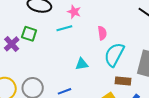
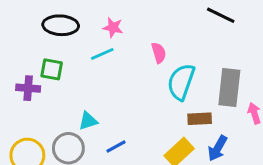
purple cross: (12, 44) -> (28, 88), turned -35
cyan triangle: (82, 64) -> (88, 121), moved

